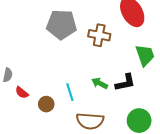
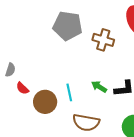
brown circle: (46, 104) -> (45, 102), size x1.5

